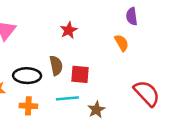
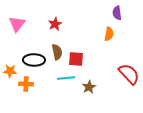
red star: (69, 30) -> (55, 24), moved
orange semicircle: (122, 43) -> (109, 34), turned 40
orange cross: (28, 106) -> (26, 84), moved

